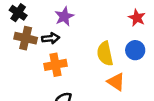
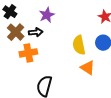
brown cross: (26, 38) -> (16, 32), turned 30
orange cross: (55, 65) -> (28, 53), moved

